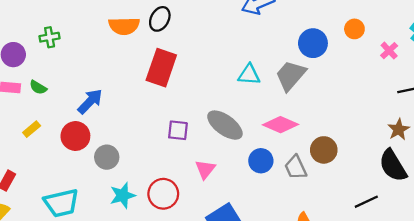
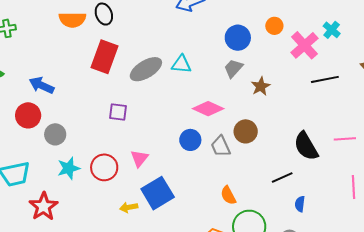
black ellipse: (160, 19) -> (104, 14), turned -50
pink cross: (389, 51) -> (304, 45), size x1.8
gray trapezoid: (291, 75) -> (233, 68), moved, size x0.7
blue arrow: (90, 101) -> (42, 85), turned -110
gray ellipse: (225, 125) -> (146, 69), moved, turned -68
brown star: (399, 129) -> (261, 86), moved
pink triangle: (205, 169) -> (139, 158), moved

